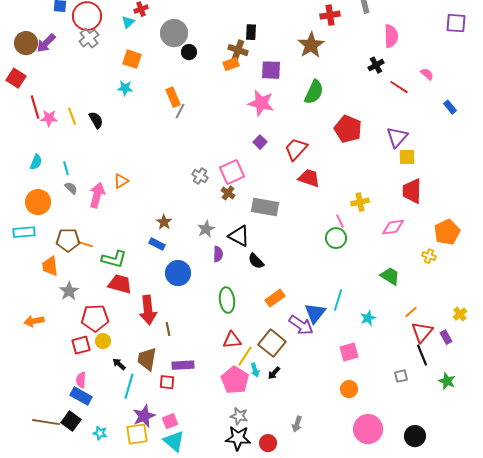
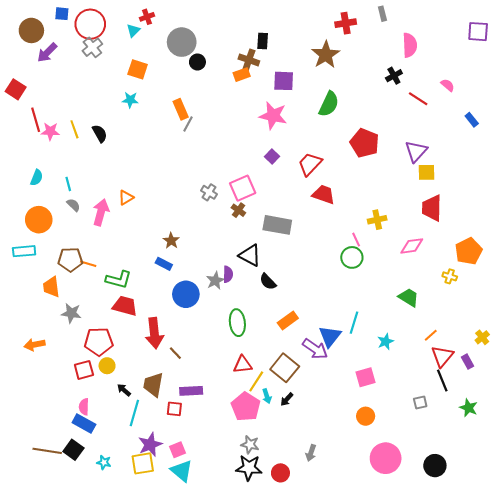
brown circle: (26, 43) -> (31, 30), moved
gray star: (206, 229) -> (215, 281), moved
gray star: (69, 291) -> (71, 313), turned -30
brown line: (168, 329) -> (175, 353), turned -32

